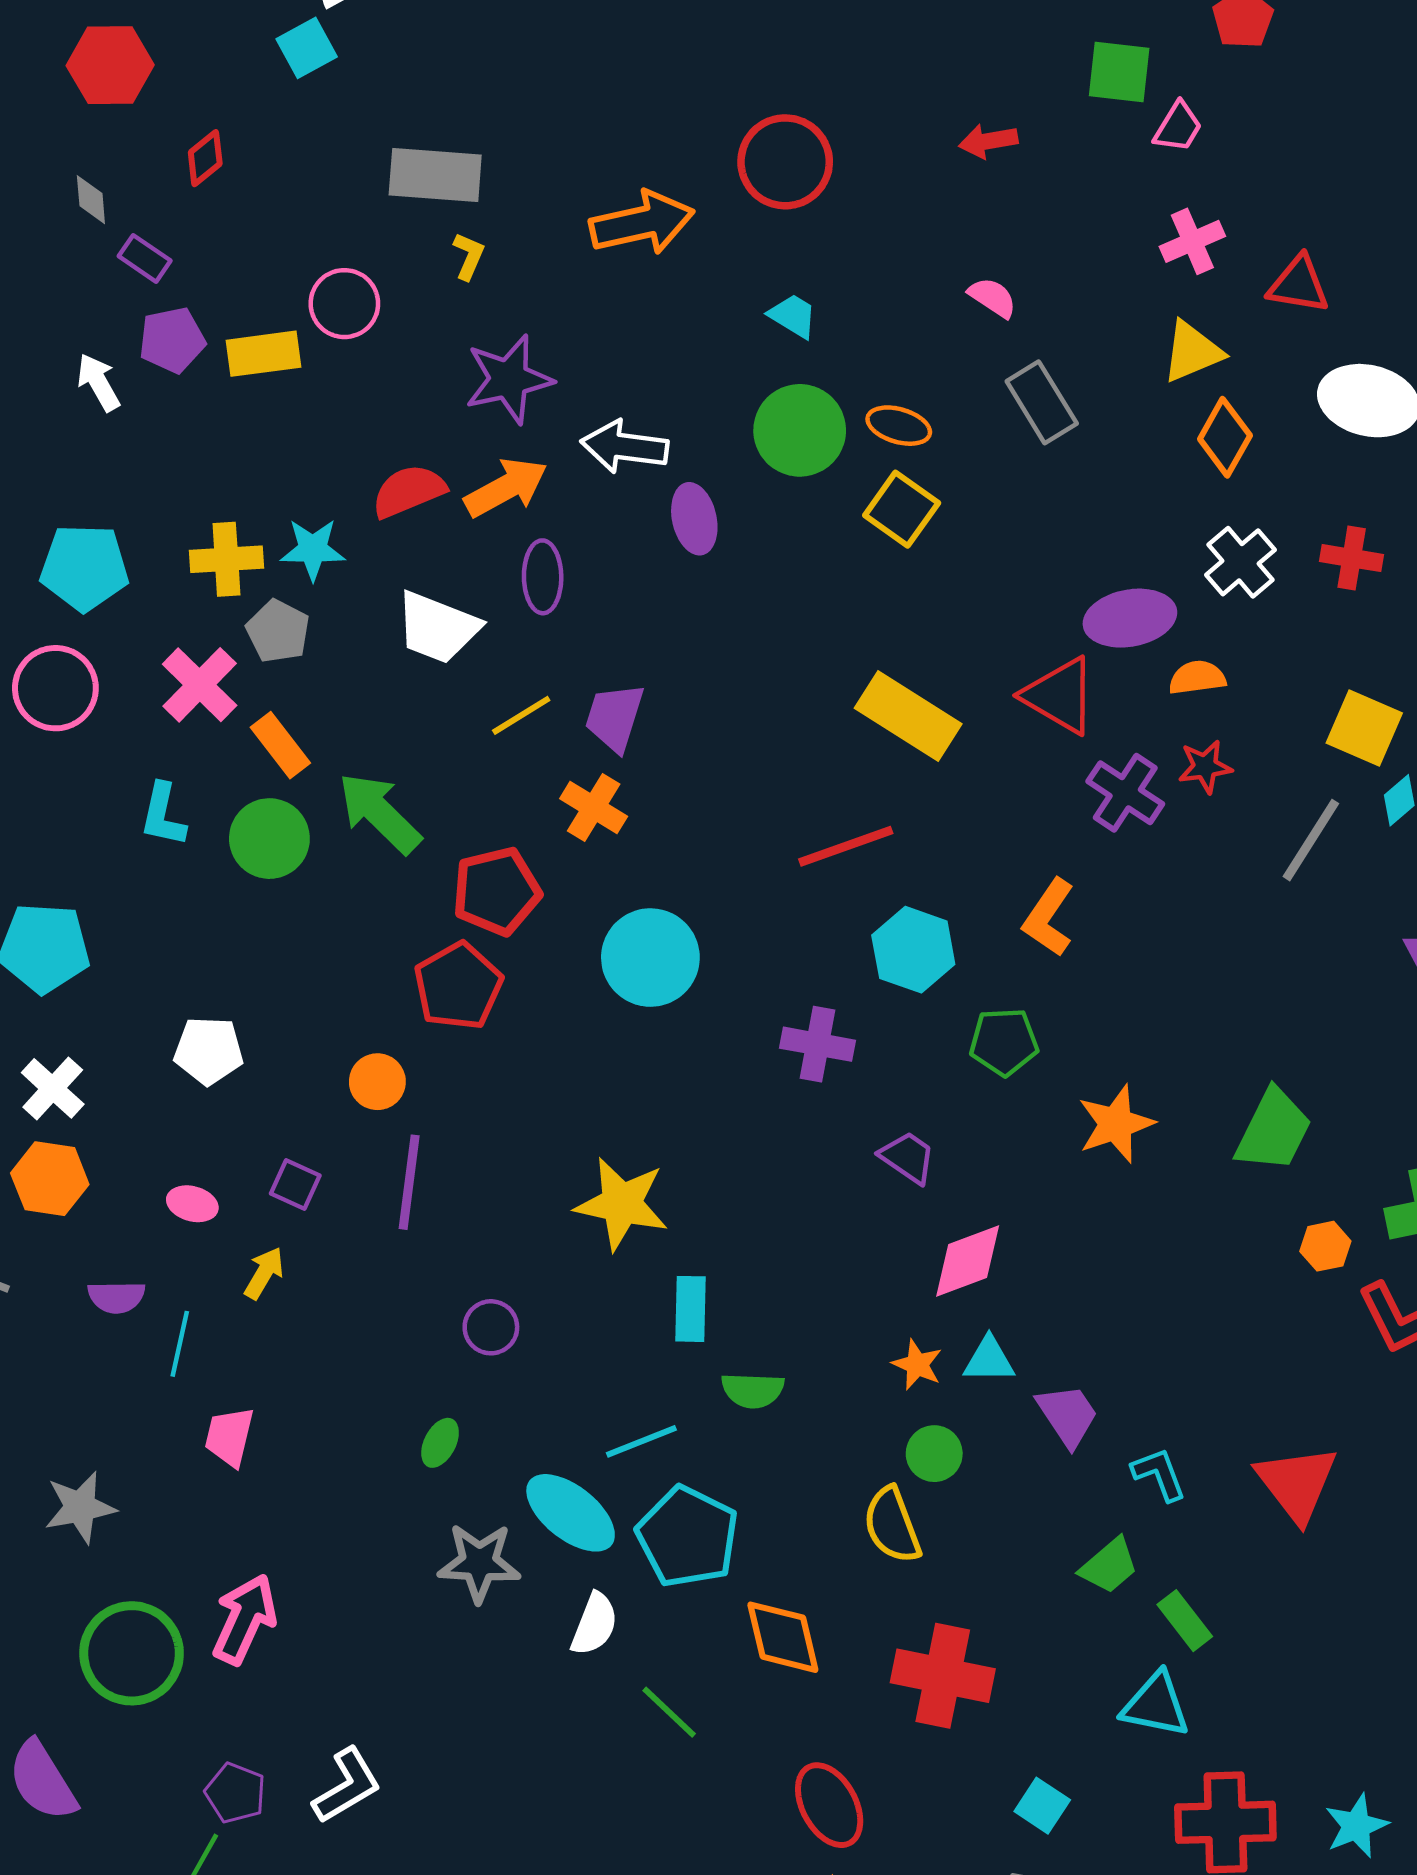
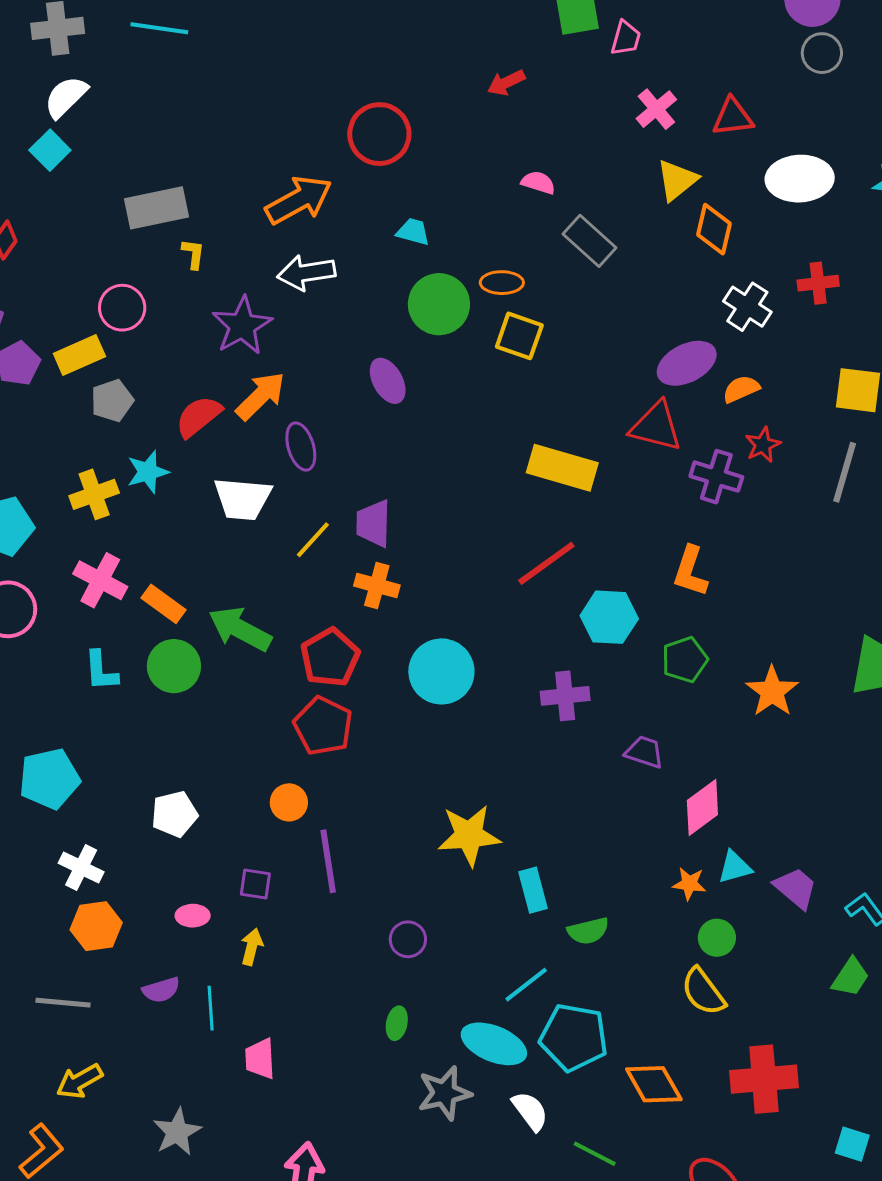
white arrow: (625, 447) -> (306, 273), moved
gray pentagon: (278, 631) -> (112, 401), moved, turned -30
white semicircle: (594, 1624) -> (530, 1111), turned -42

